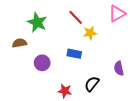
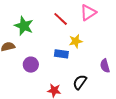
pink triangle: (117, 13) -> (88, 13), moved
yellow star: (90, 33) -> (76, 41), moved

